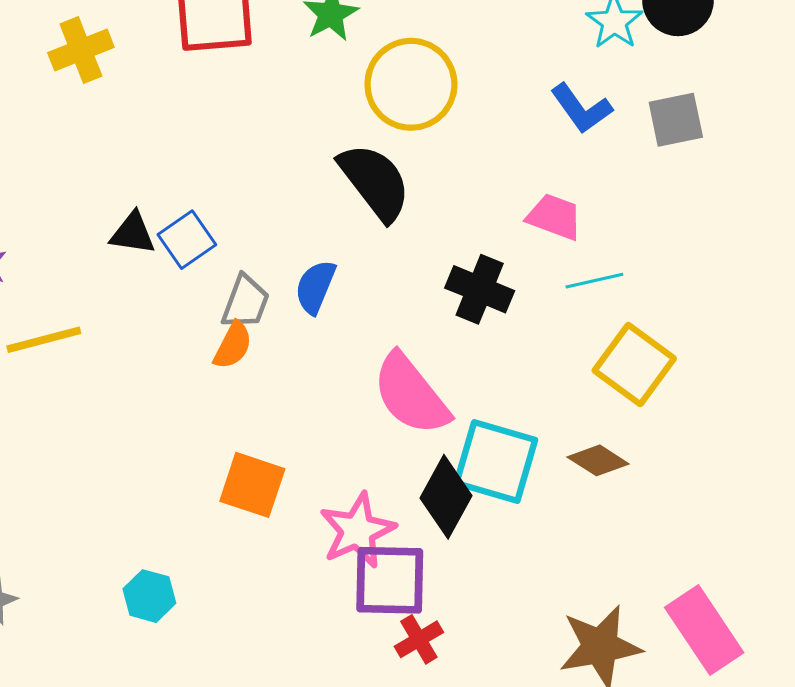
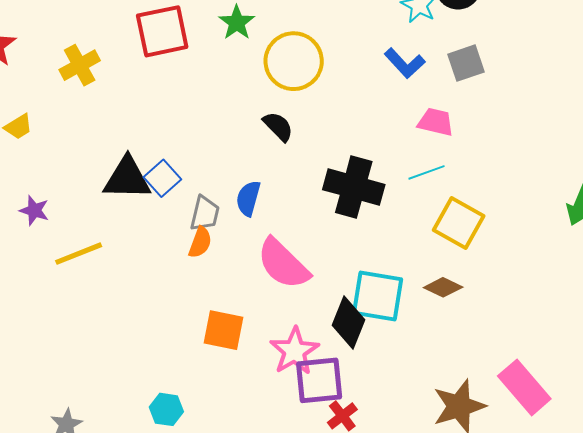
black semicircle: (375, 182) -> (278, 126), size x0.6
pink trapezoid: (554, 217) -> (436, 122), moved
black triangle: (133, 233) -> (127, 178), size x1.6
black cross: (480, 289) -> (354, 187), size x1.4
pink semicircle: (411, 394) -> (283, 264), moved

